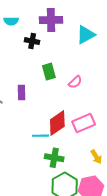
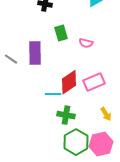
pink semicircle: (75, 82) -> (86, 43), turned 56
purple rectangle: (22, 93) -> (35, 53), size x1.6

